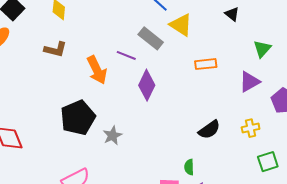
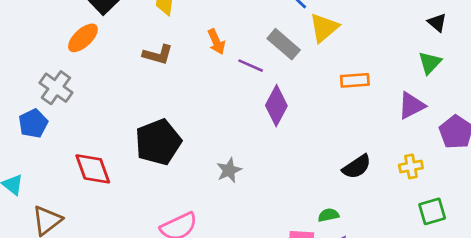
black triangle: (232, 14) -> (437, 23), moved
yellow triangle: (181, 25) -> (324, 28), turned 45
orange arrow: (97, 70) -> (216, 42), moved, size x0.7
black pentagon: (78, 118) -> (158, 142), moved
green semicircle: (189, 167) -> (328, 215), turned 77

